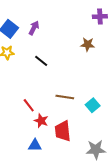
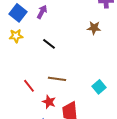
brown line: (65, 97) -> (57, 79), moved
red line: (29, 105) -> (29, 86), moved

